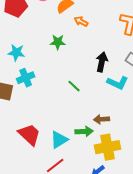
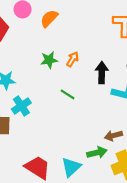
orange arrow: (81, 21) -> (73, 59), moved, turned 104
green line: (74, 86) -> (68, 94), moved

